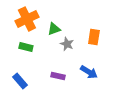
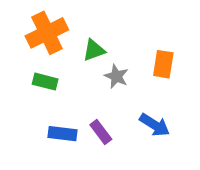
purple rectangle: (58, 76) -> (101, 132), turned 40
blue rectangle: (20, 81) -> (63, 134), moved, turned -42

